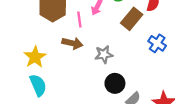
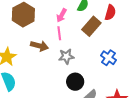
pink line: (79, 20) -> (59, 33), moved
blue cross: (157, 43) -> (108, 58), moved

